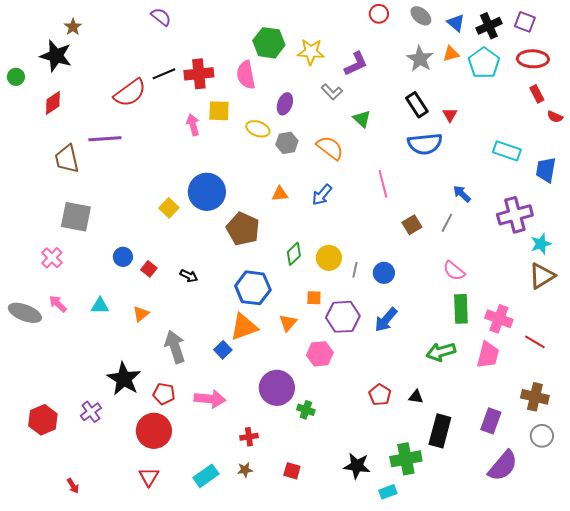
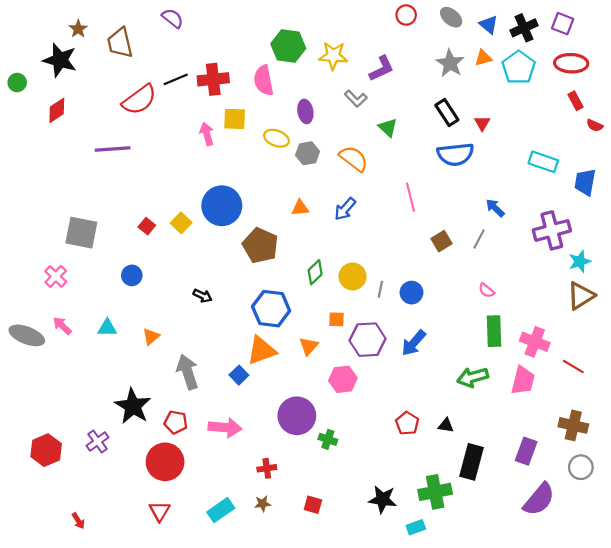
purple ellipse: (285, 104) -> (305, 111), turned -30
brown trapezoid: (67, 159) -> (120, 43), moved
red square: (149, 269) -> (147, 226), moved
pink semicircle: (454, 271) -> (487, 290), size x0.7

